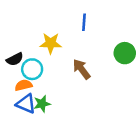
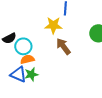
yellow star: (51, 43) -> (53, 25), moved
orange semicircle: (23, 85) -> (27, 59), moved

